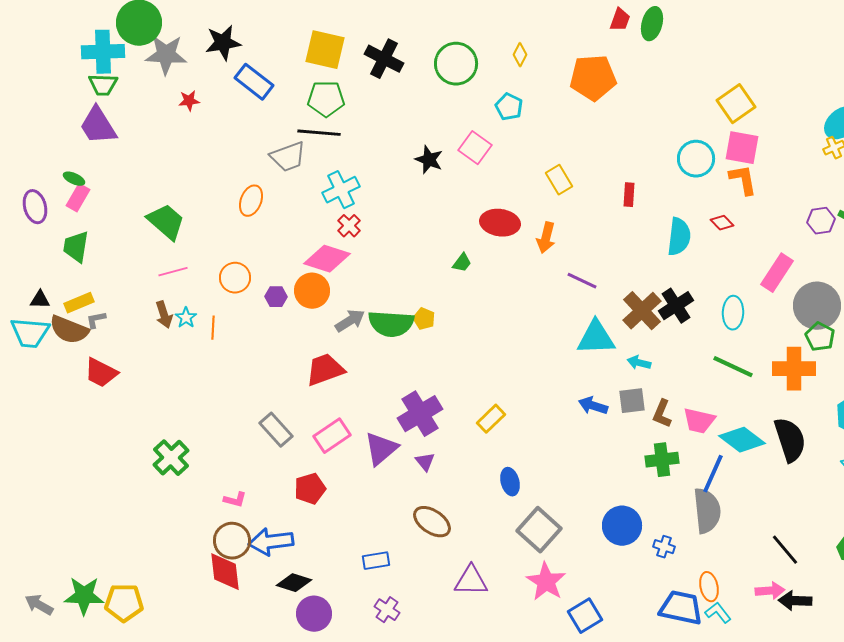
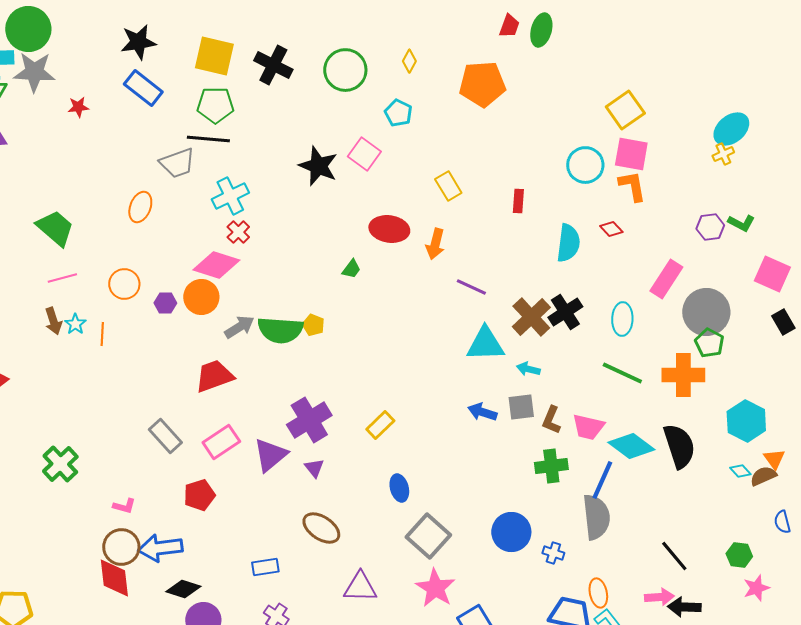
black star: (223, 43) -> (138, 42), moved
gray star: (166, 55) -> (34, 72), moved
black star: (429, 160) -> (318, 166), size x1.4

